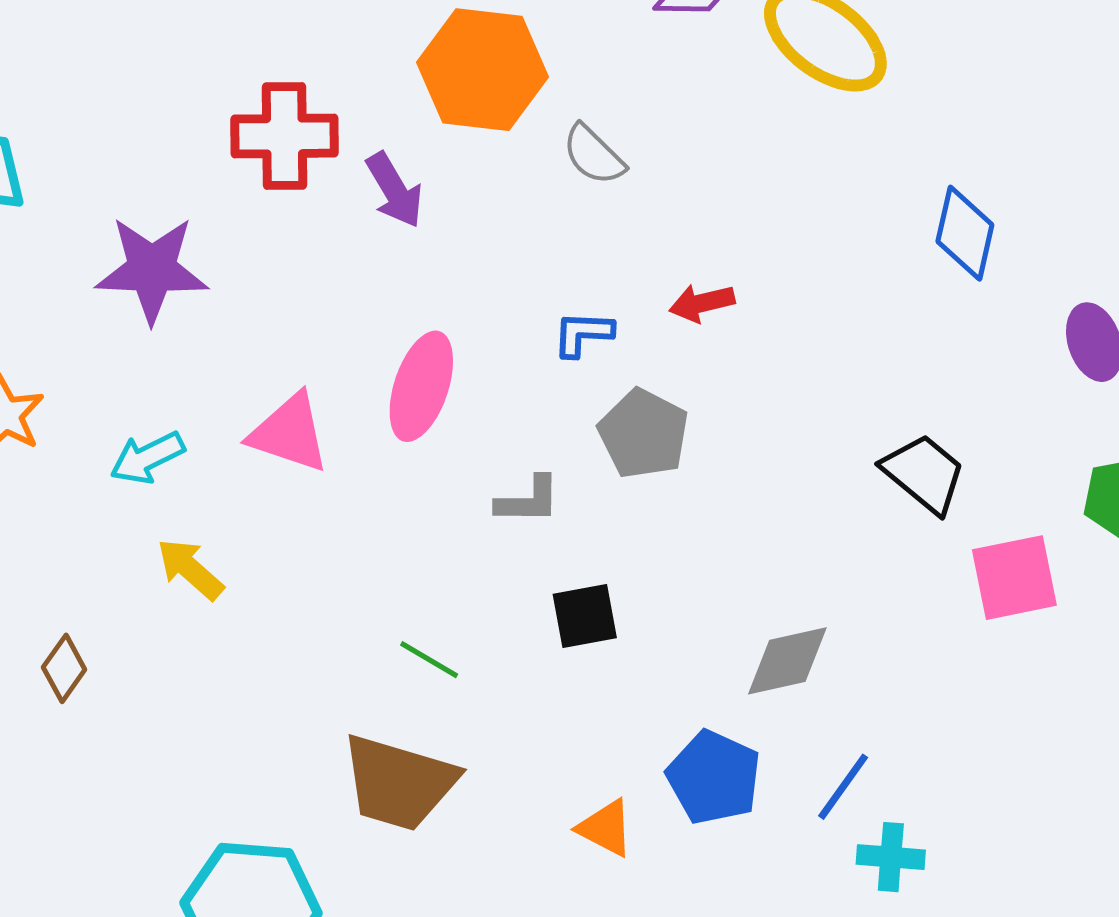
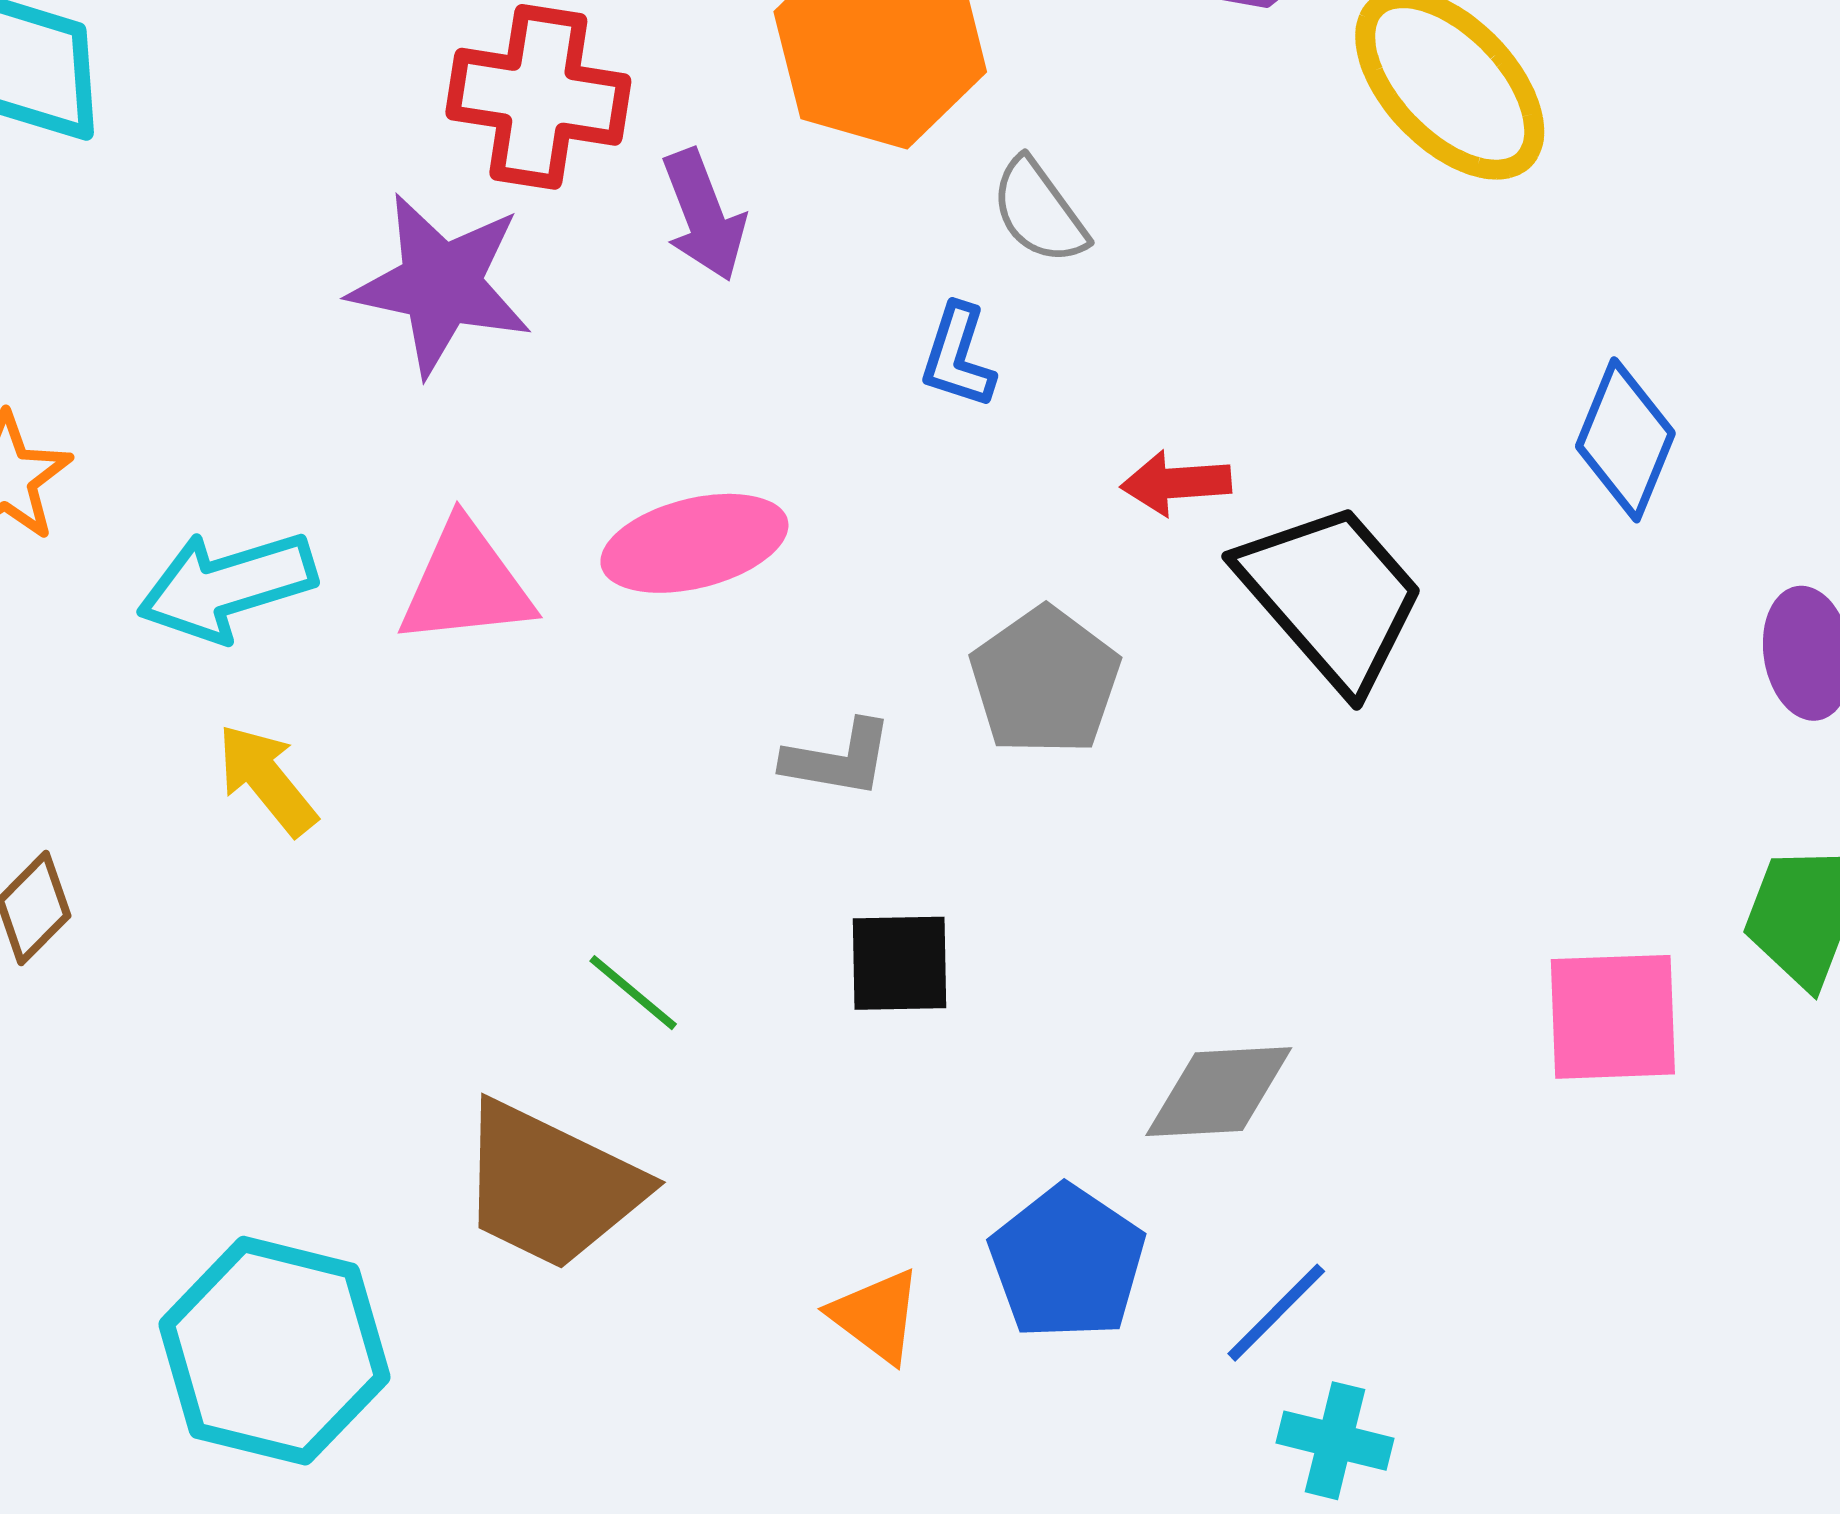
purple star: (152, 269) -> (441, 284), moved
blue L-shape: (583, 334) -> (958, 356), moved, turned -84
pink ellipse: (421, 386) -> (694, 543), turned 48
pink triangle: (289, 433) -> (466, 584), turned -34
cyan arrow: (147, 458) -> (227, 586), size x1.4
black trapezoid: (924, 473) -> (1331, 596), moved, size x1.4

